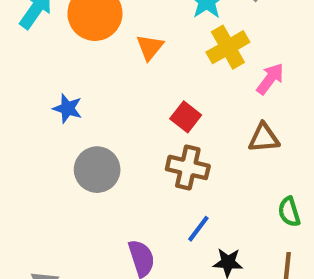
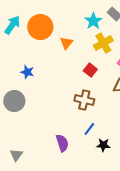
red square: (186, 117) -> (90, 70), moved
gray circle: (97, 170) -> (14, 101), moved

